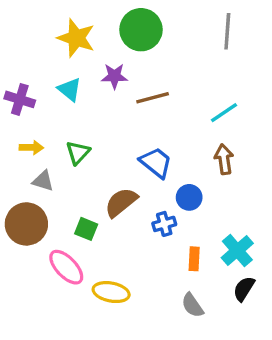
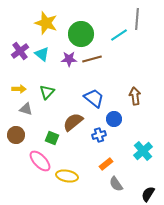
green circle: (141, 30) -> (81, 34), moved
purple star: (114, 76) -> (69, 59), moved
purple cross: (20, 99) -> (20, 51), moved, turned 36
cyan line: (224, 113) -> (119, 35), moved
brown circle: (26, 224) -> (16, 135), size x0.7
orange rectangle: (194, 259) -> (106, 164), moved, turned 48
black semicircle: (244, 289) -> (148, 194), moved

